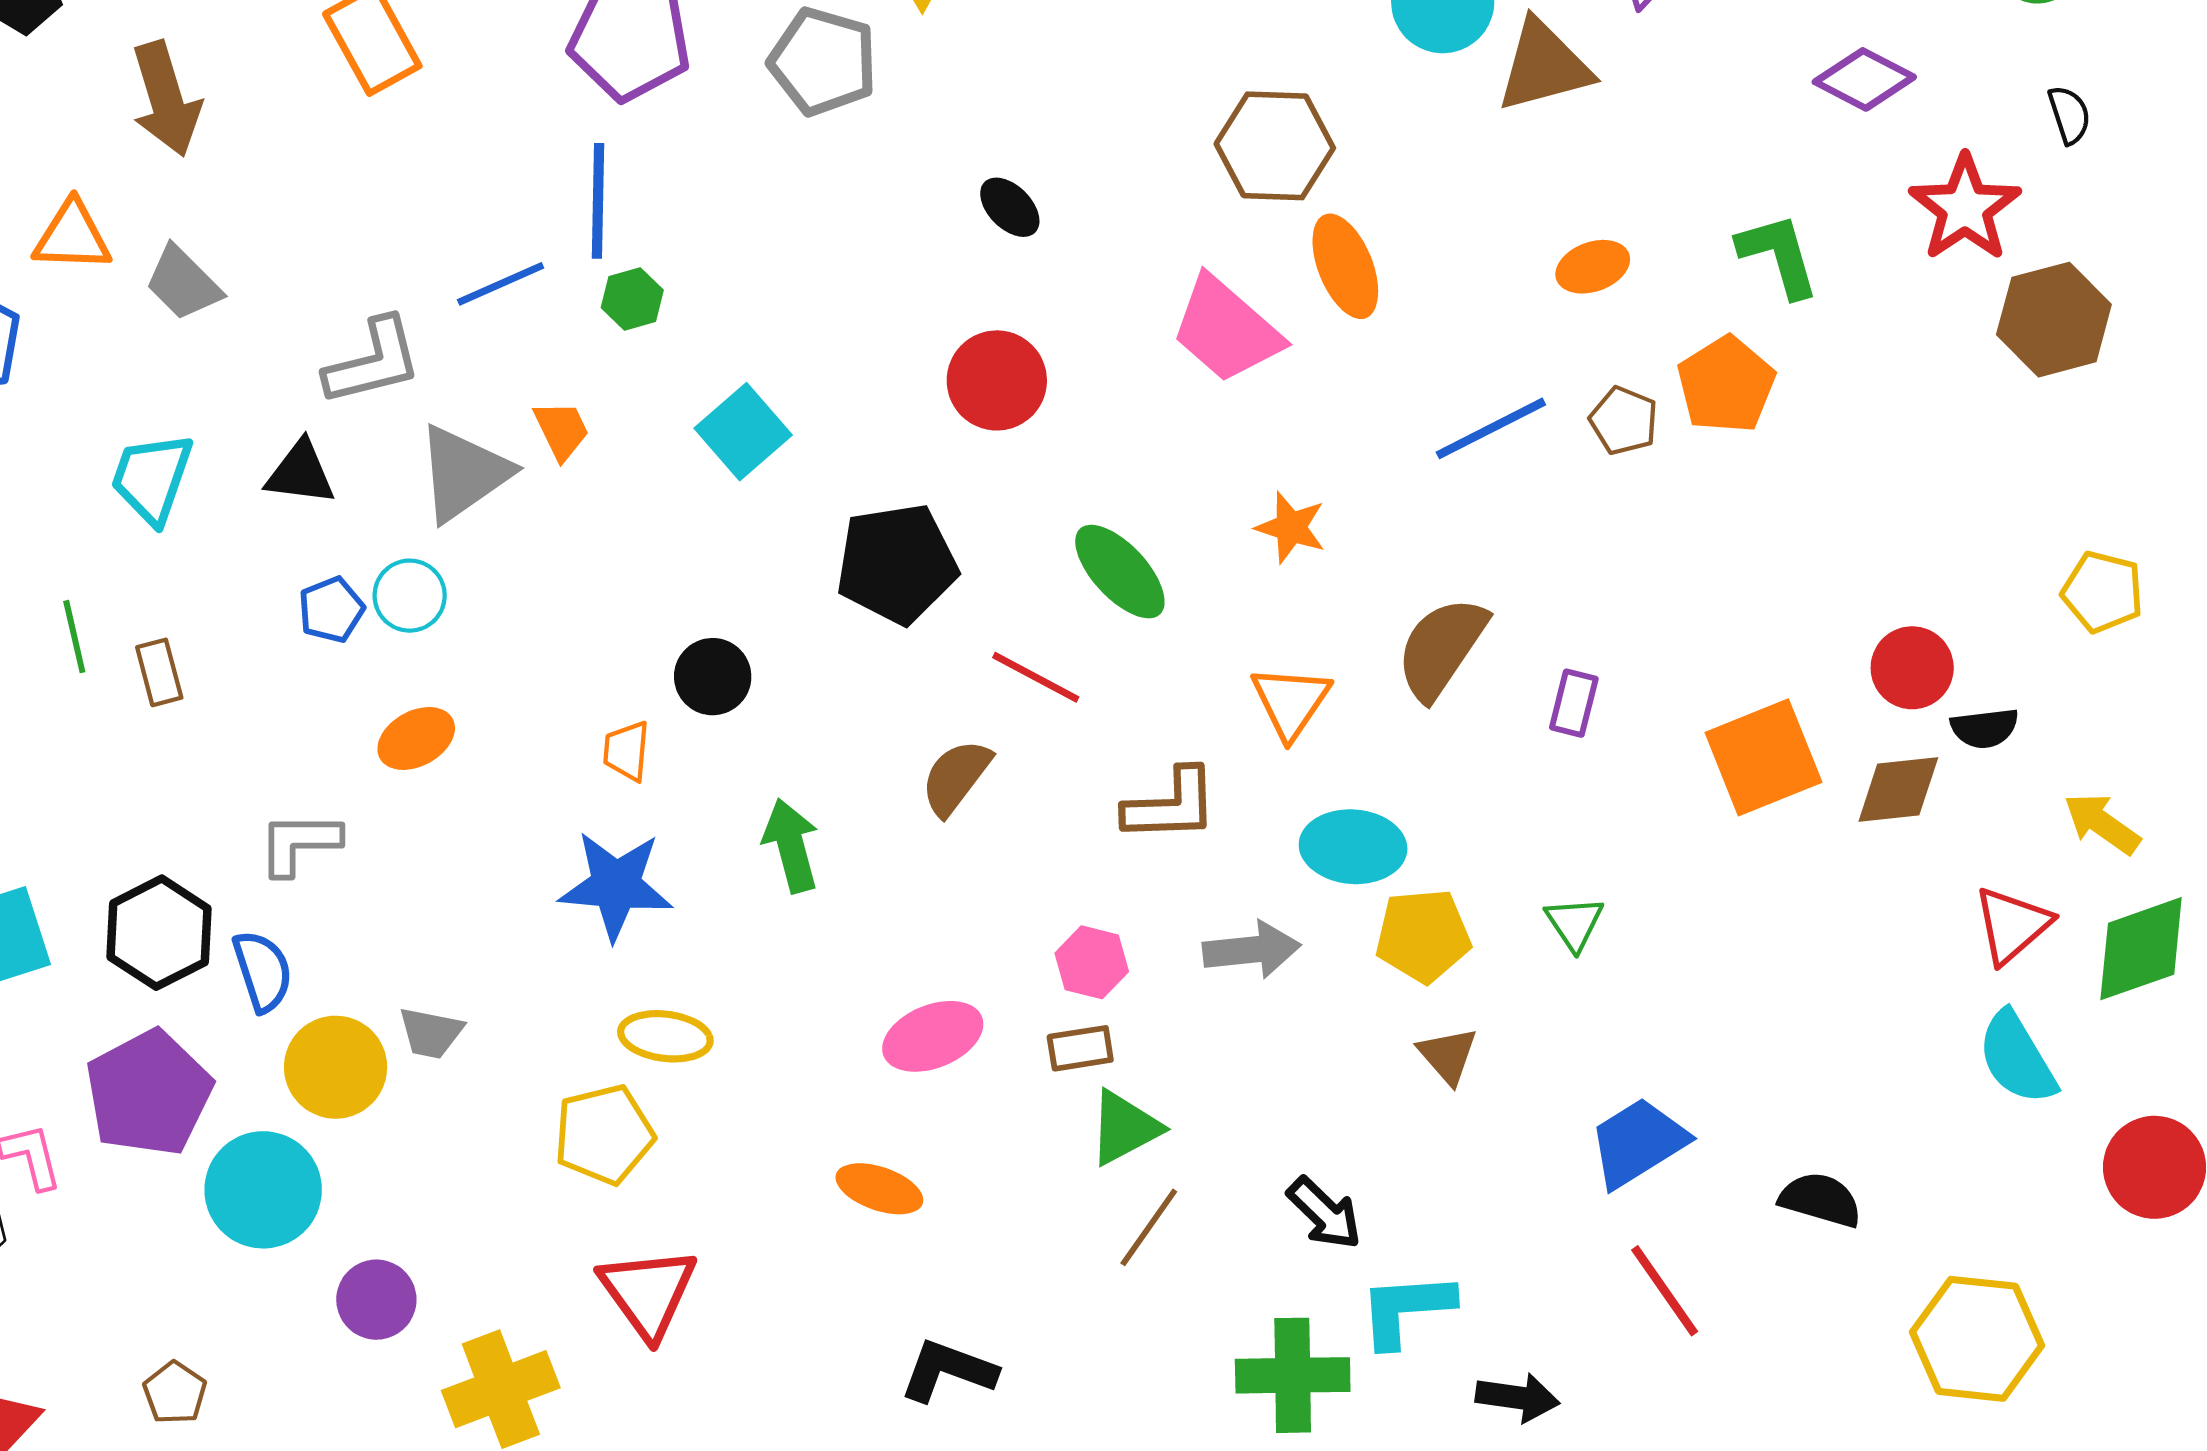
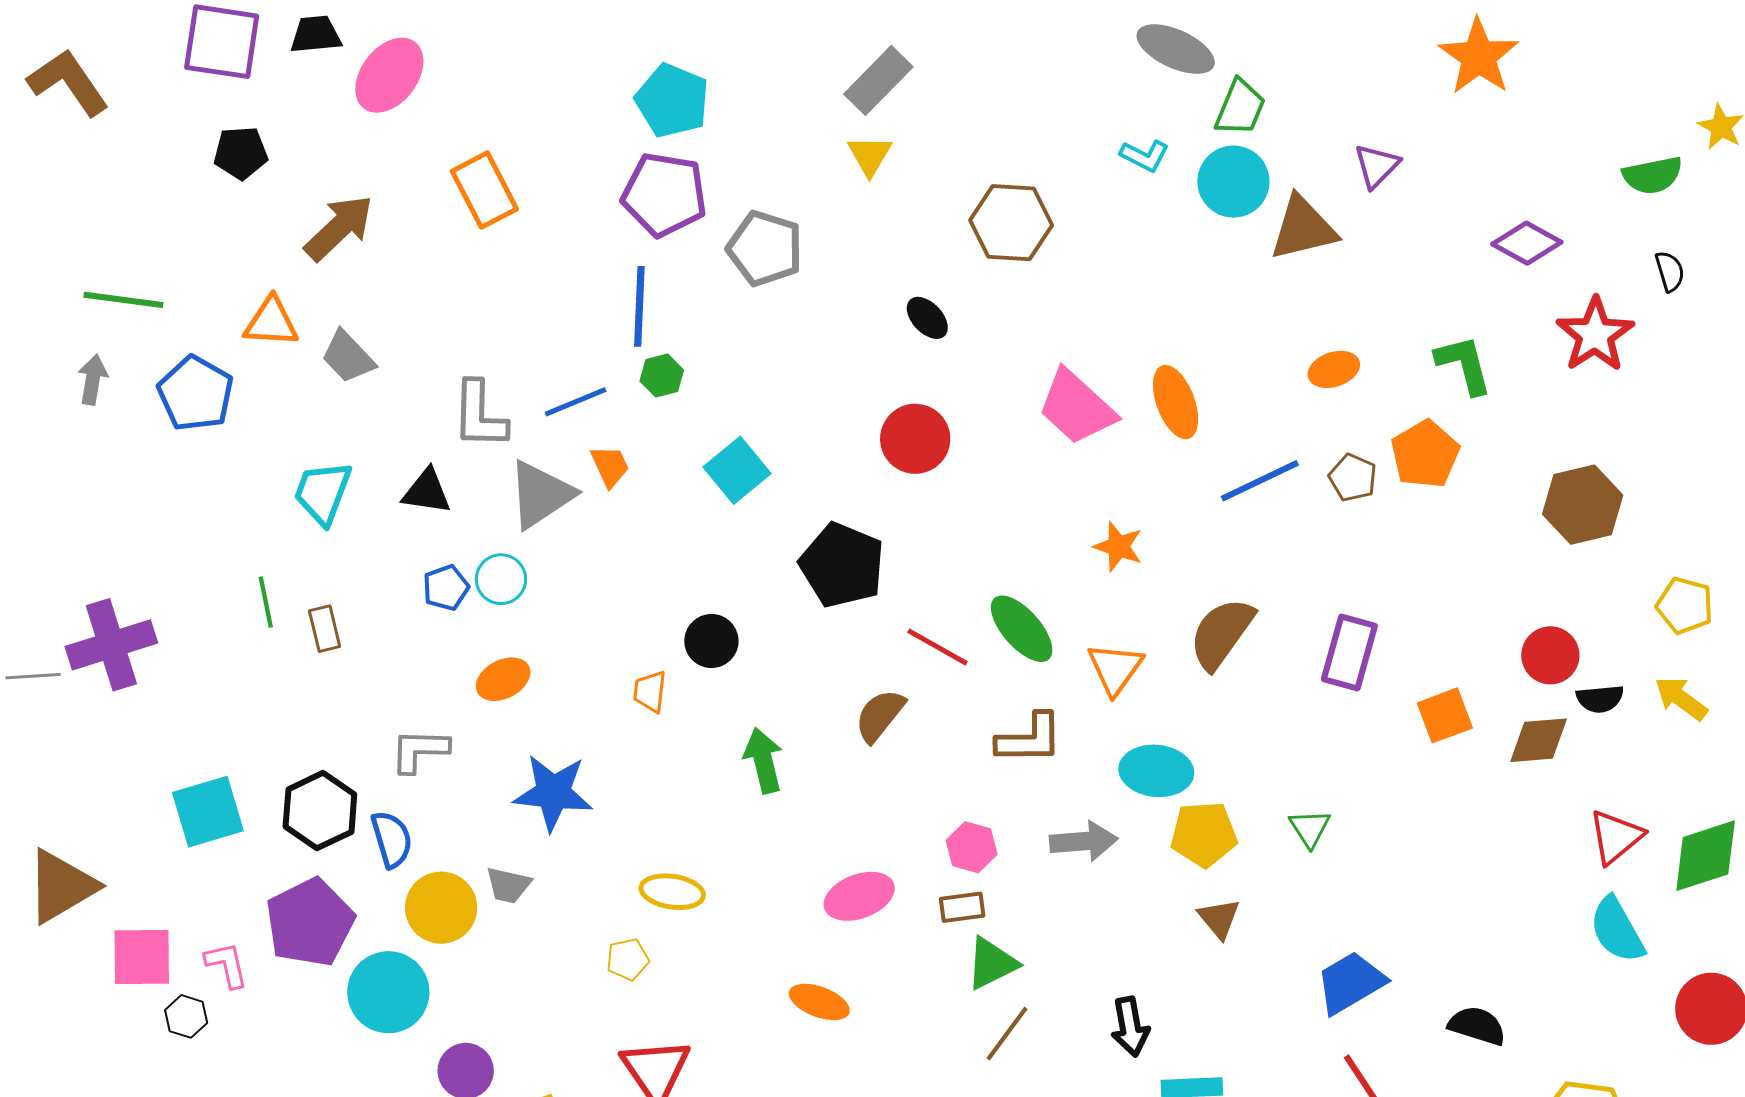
gray pentagon: (823, 61) -> (765, 248), moved
brown arrow: (166, 99) -> (339, 228), turned -118
brown hexagon: (1275, 146) -> (1011, 223), moved
orange ellipse: (1345, 266) -> (1176, 402), moved
blue line: (501, 284) -> (576, 402), moved
brown hexagon: (2054, 320) -> (1583, 505), moved
gray L-shape: (373, 362) -> (479, 415), turned 104
black pentagon: (897, 564) -> (842, 565), turned 30
green ellipse: (1120, 572) -> (1022, 629), moved
purple rectangle: (1574, 703) -> (1349, 653), moved, size x1.6
orange square: (1763, 757) -> (1445, 715), size x0.7
yellow arrow: (2102, 824) -> (1681, 698), moved
blue star: (616, 885) -> (553, 793), moved
yellow pentagon: (604, 1134) -> (628, 959), size x0.6
black arrow: (1324, 1213) -> (1130, 1027), turned 34

